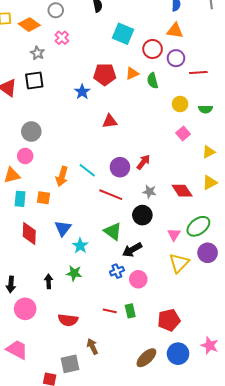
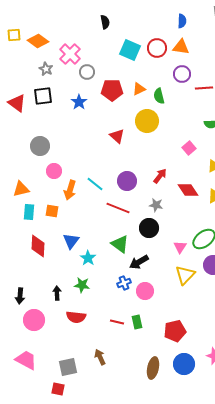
gray circle: (56, 10) -> (87, 72), moved
pink cross: (62, 38) -> (70, 54), size x1.5
red circle: (153, 49) -> (157, 48), moved
blue star: (82, 92) -> (79, 102), moved
yellow circle: (180, 104) -> (147, 121), moved, size x1.5
red triangle: (110, 121) -> (117, 136), turned 49
pink circle: (25, 156) -> (54, 171), moved
red arrow: (143, 162) -> (160, 176), moved
red diamond: (182, 191) -> (188, 190), moved
red semicircle: (68, 320) -> (76, 317), moved
brown ellipse: (146, 358) -> (153, 368), turned -35
gray square: (70, 364) -> (68, 367), moved

